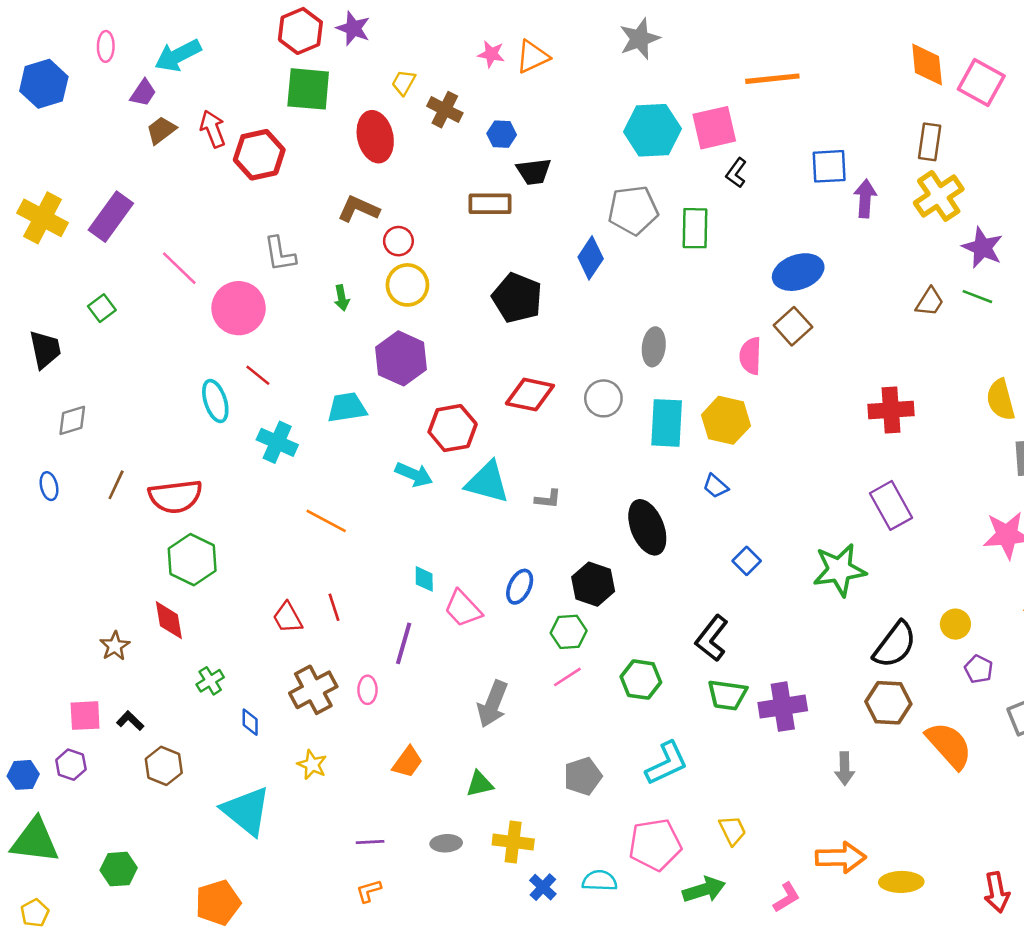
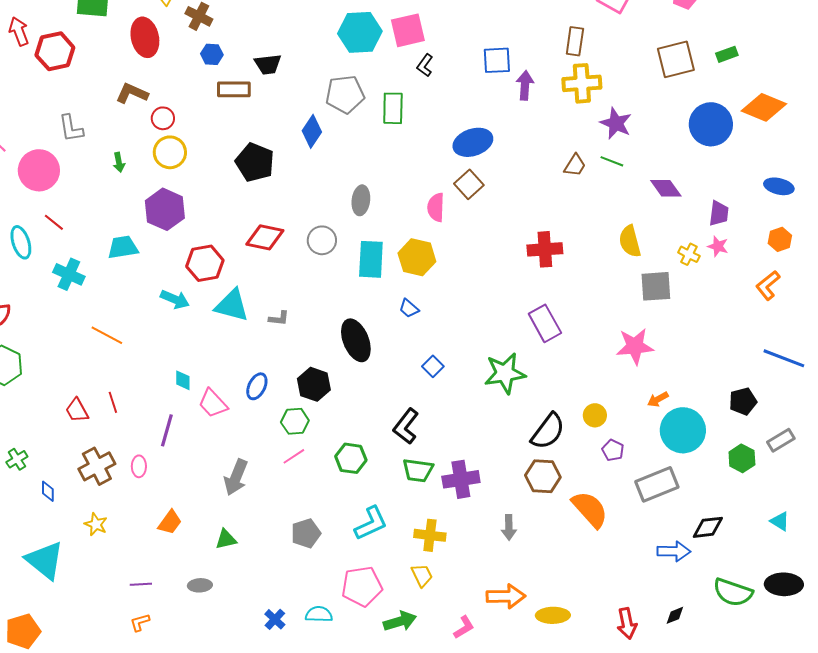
blue hexagon: (502, 134) -> (212, 54), moved
yellow cross: (939, 196) -> (582, 83), turned 30
yellow cross: (513, 842) -> (430, 535), moved

